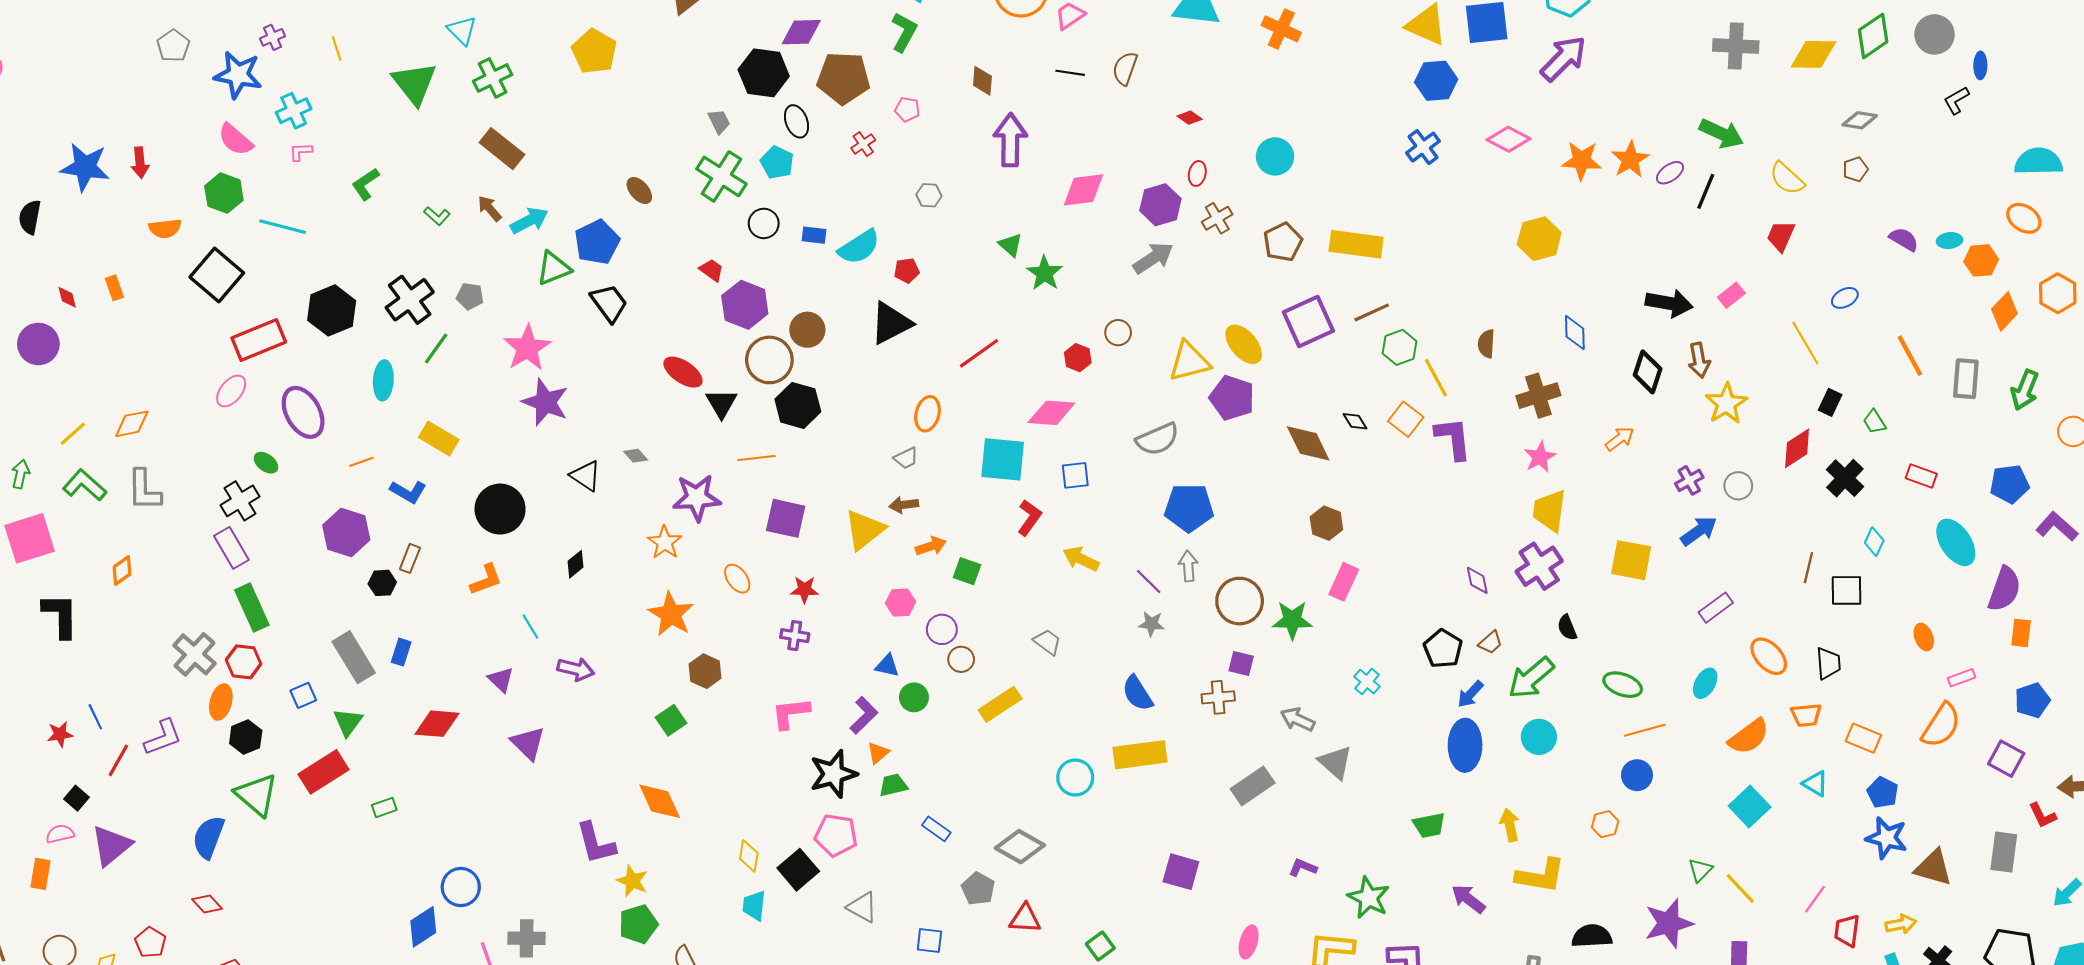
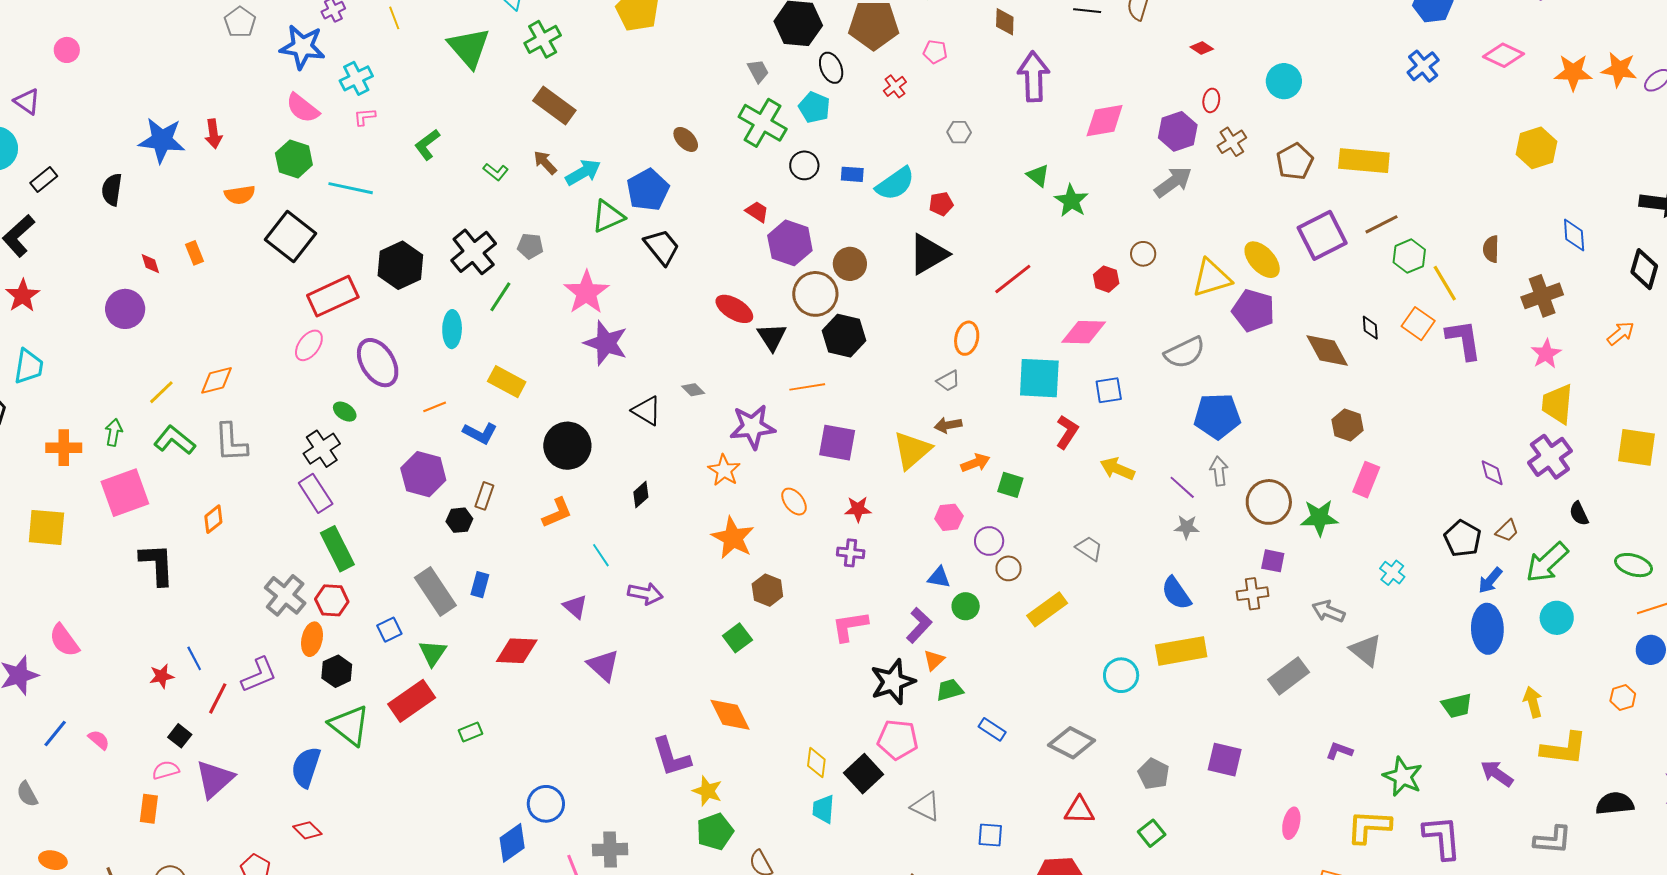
orange star: (1630, 160) -> (1619, 69), turned -30
black diamond: (1355, 421) -> (1370, 328), turned 30
gray pentagon: (978, 889) -> (1154, 774), moved

